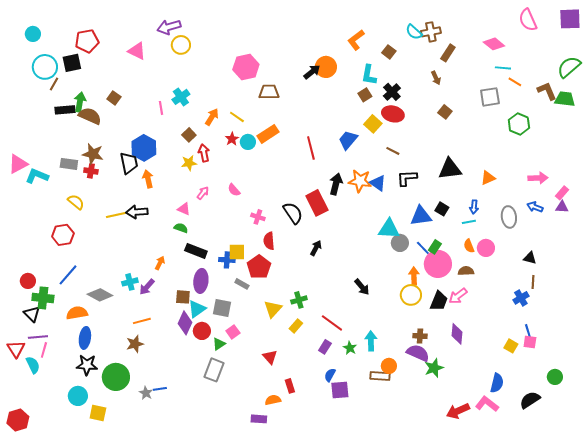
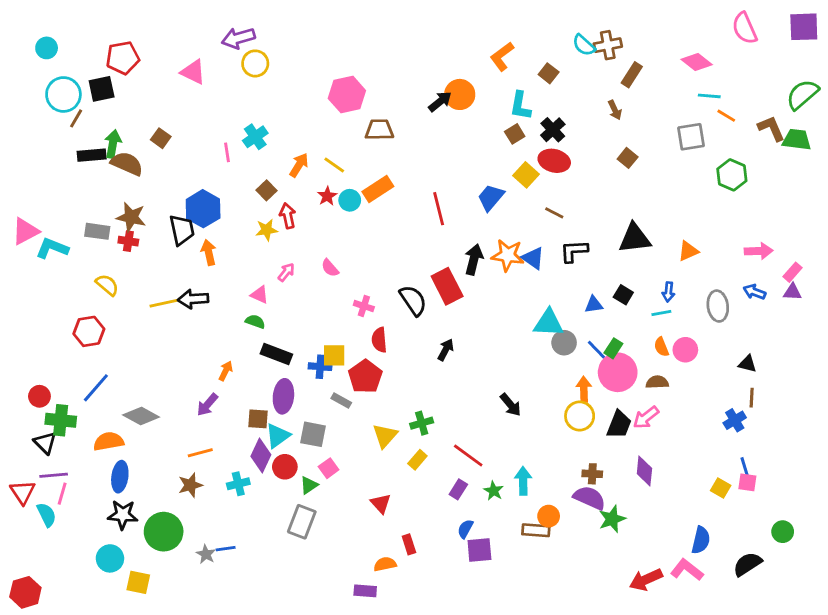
blue triangle: (421, 216) -> (594, 305), size x0.6
cyan cross: (130, 282) -> (238, 484), moved

